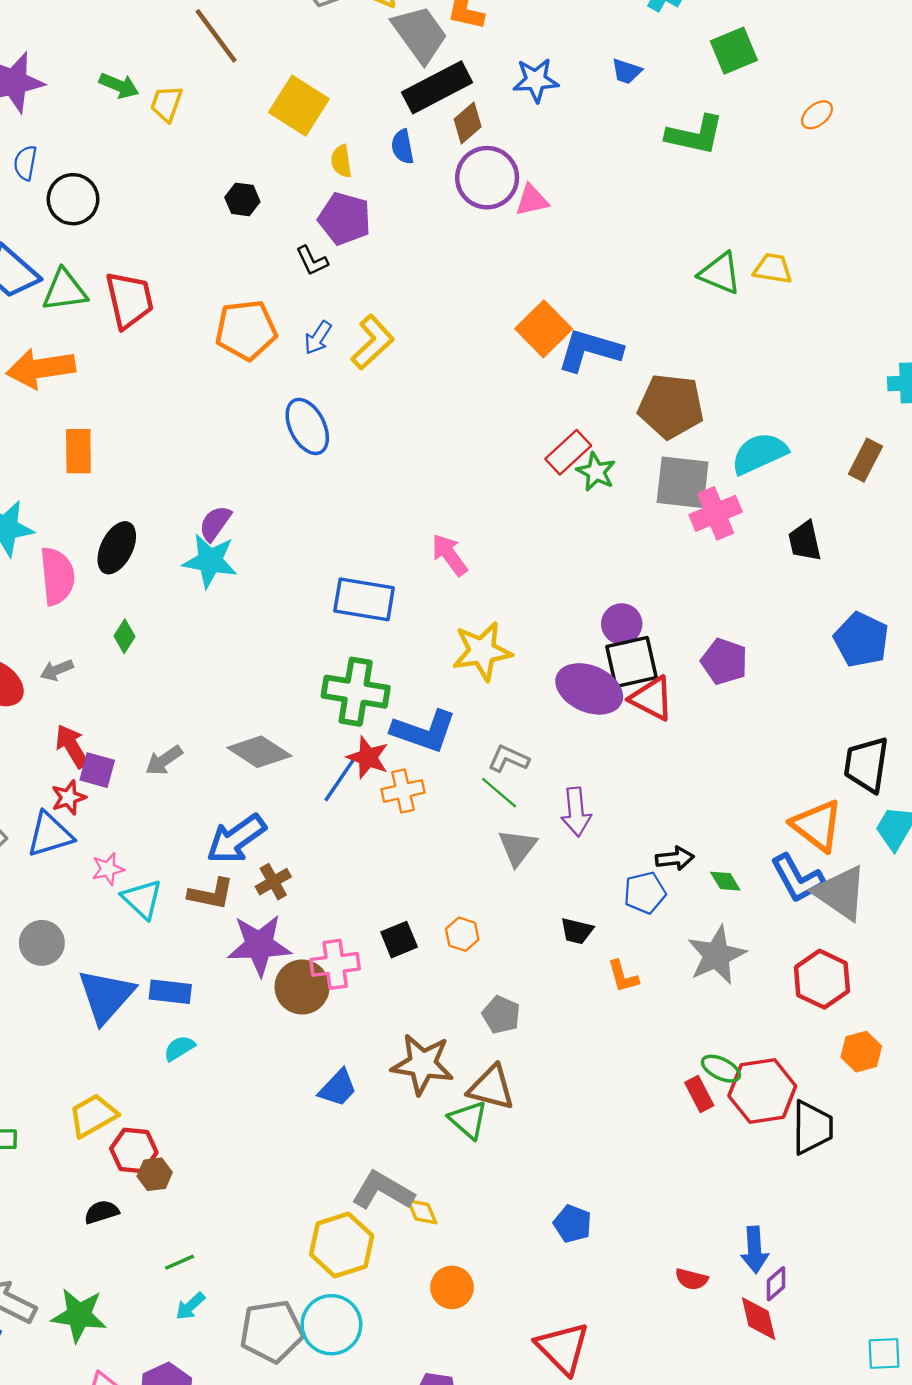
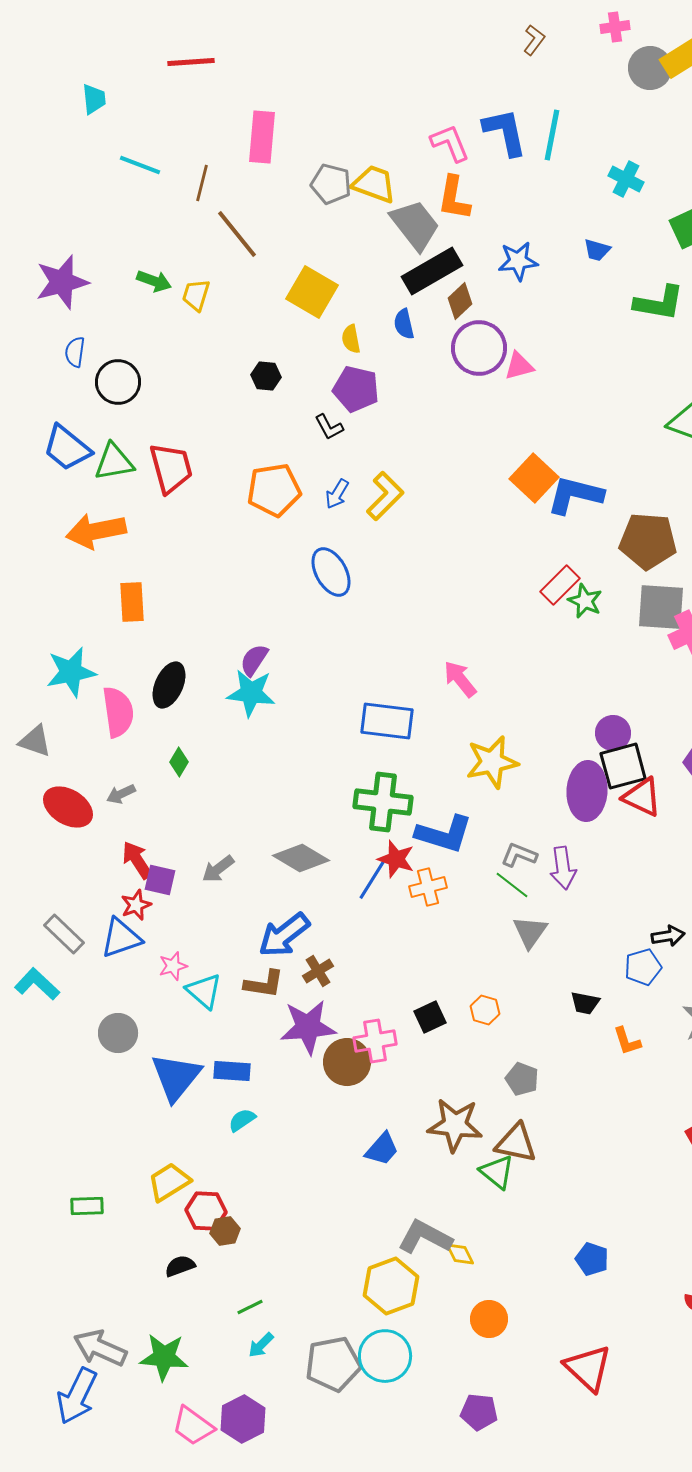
purple ellipse: (589, 689) -> (587, 791), turned 72
purple arrow: (576, 812) -> (563, 868), moved

